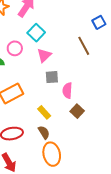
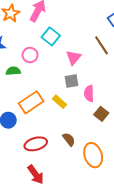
pink triangle: (44, 55) -> (74, 58), moved
yellow rectangle: (44, 112) -> (60, 102), moved
orange ellipse: (52, 154) -> (93, 155), moved

